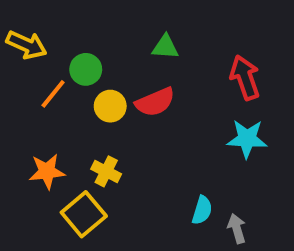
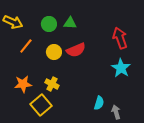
green triangle: (165, 47) -> (70, 23), moved
green circle: (86, 69) -> (49, 24), moved
cyan star: (247, 139) -> (121, 68), turned 30

